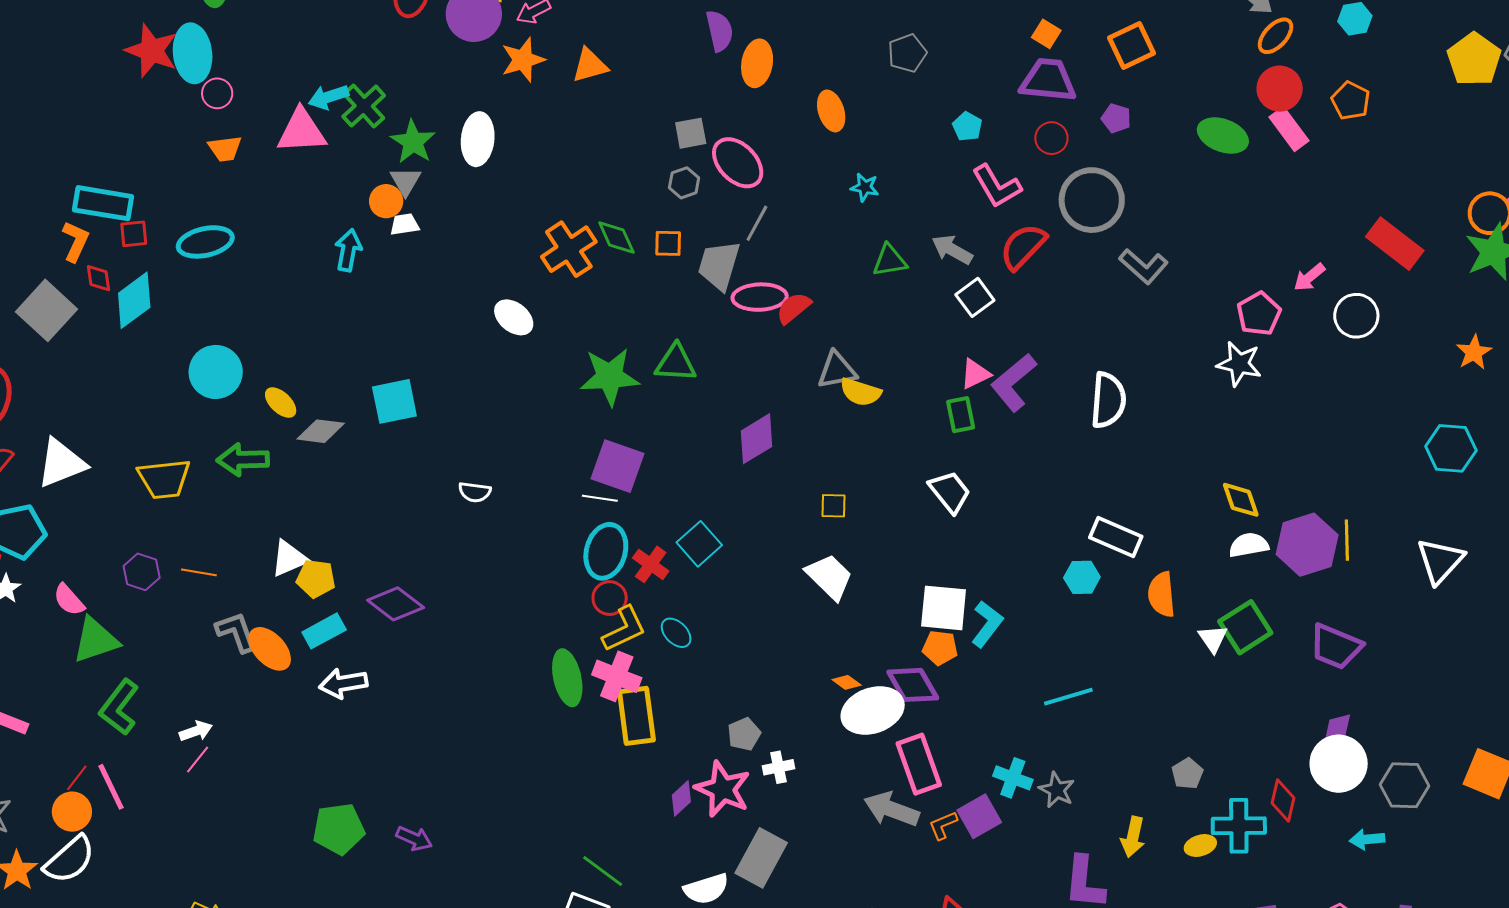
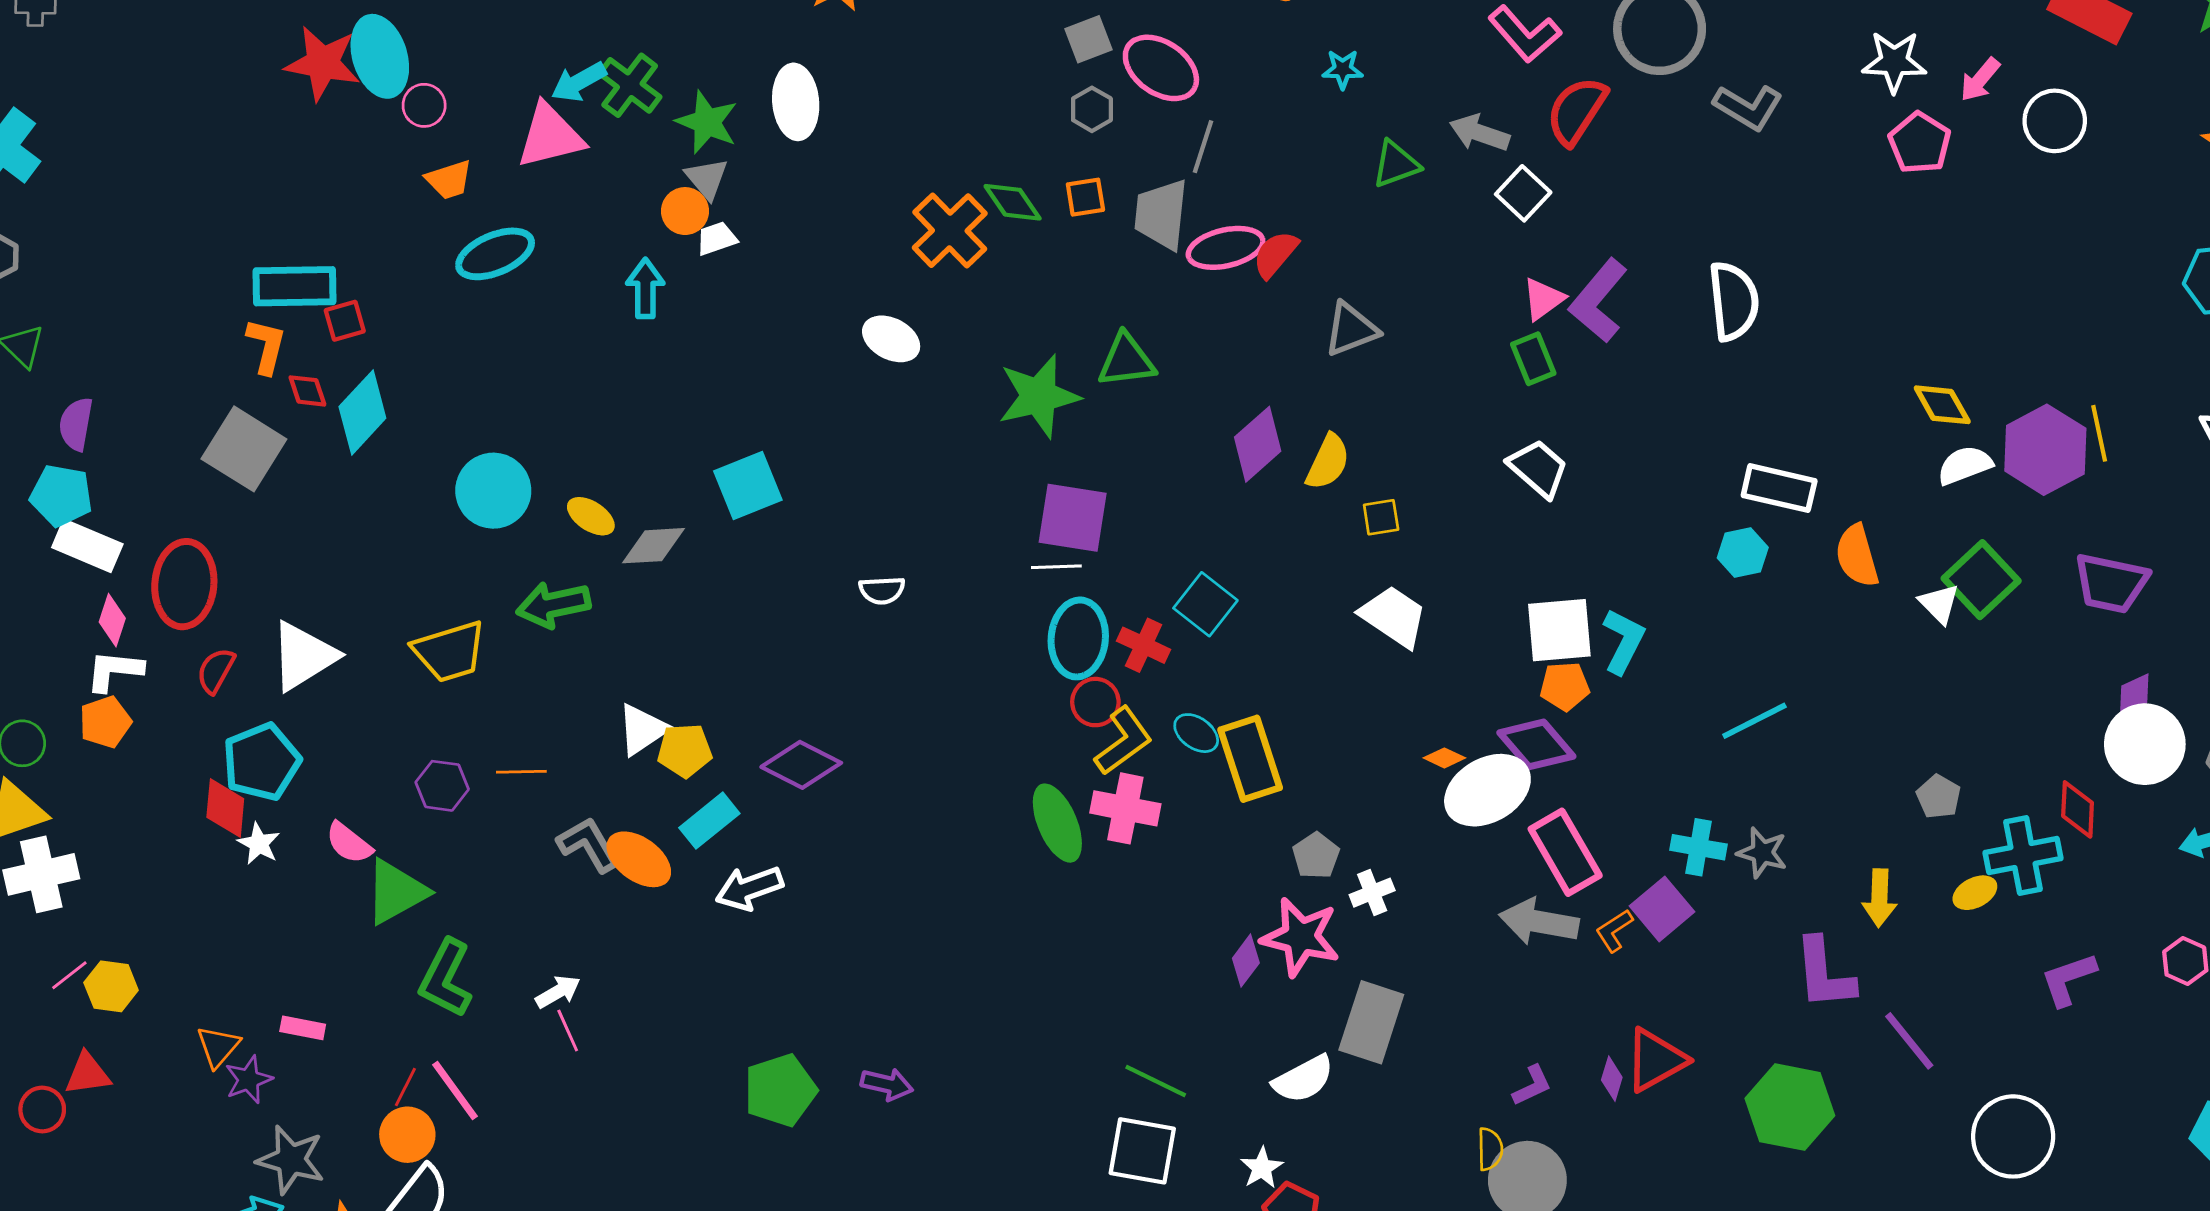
cyan ellipse: (205, 242) -> (495, 254), moved
white star: (1239, 364) -> (1894, 62), moved
yellow semicircle: (860, 392) -> (1328, 462), moved, turned -72
yellow rectangle: (636, 716) -> (1250, 759), moved
pink line: (198, 759) -> (568, 1031), turned -52

